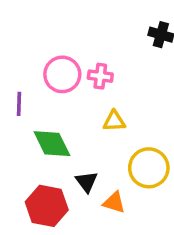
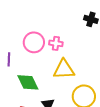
yellow triangle: (114, 121) -> (64, 69), size x1.6

